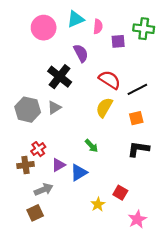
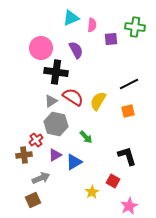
pink circle: (44, 28) -> (41, 48), moved
black cross: (60, 77) -> (56, 72), turned -30
red semicircle: (110, 80) -> (73, 97), moved
gray hexagon: (28, 110) -> (56, 124), moved
black L-shape: (138, 149) -> (127, 156), moved, turned 65

